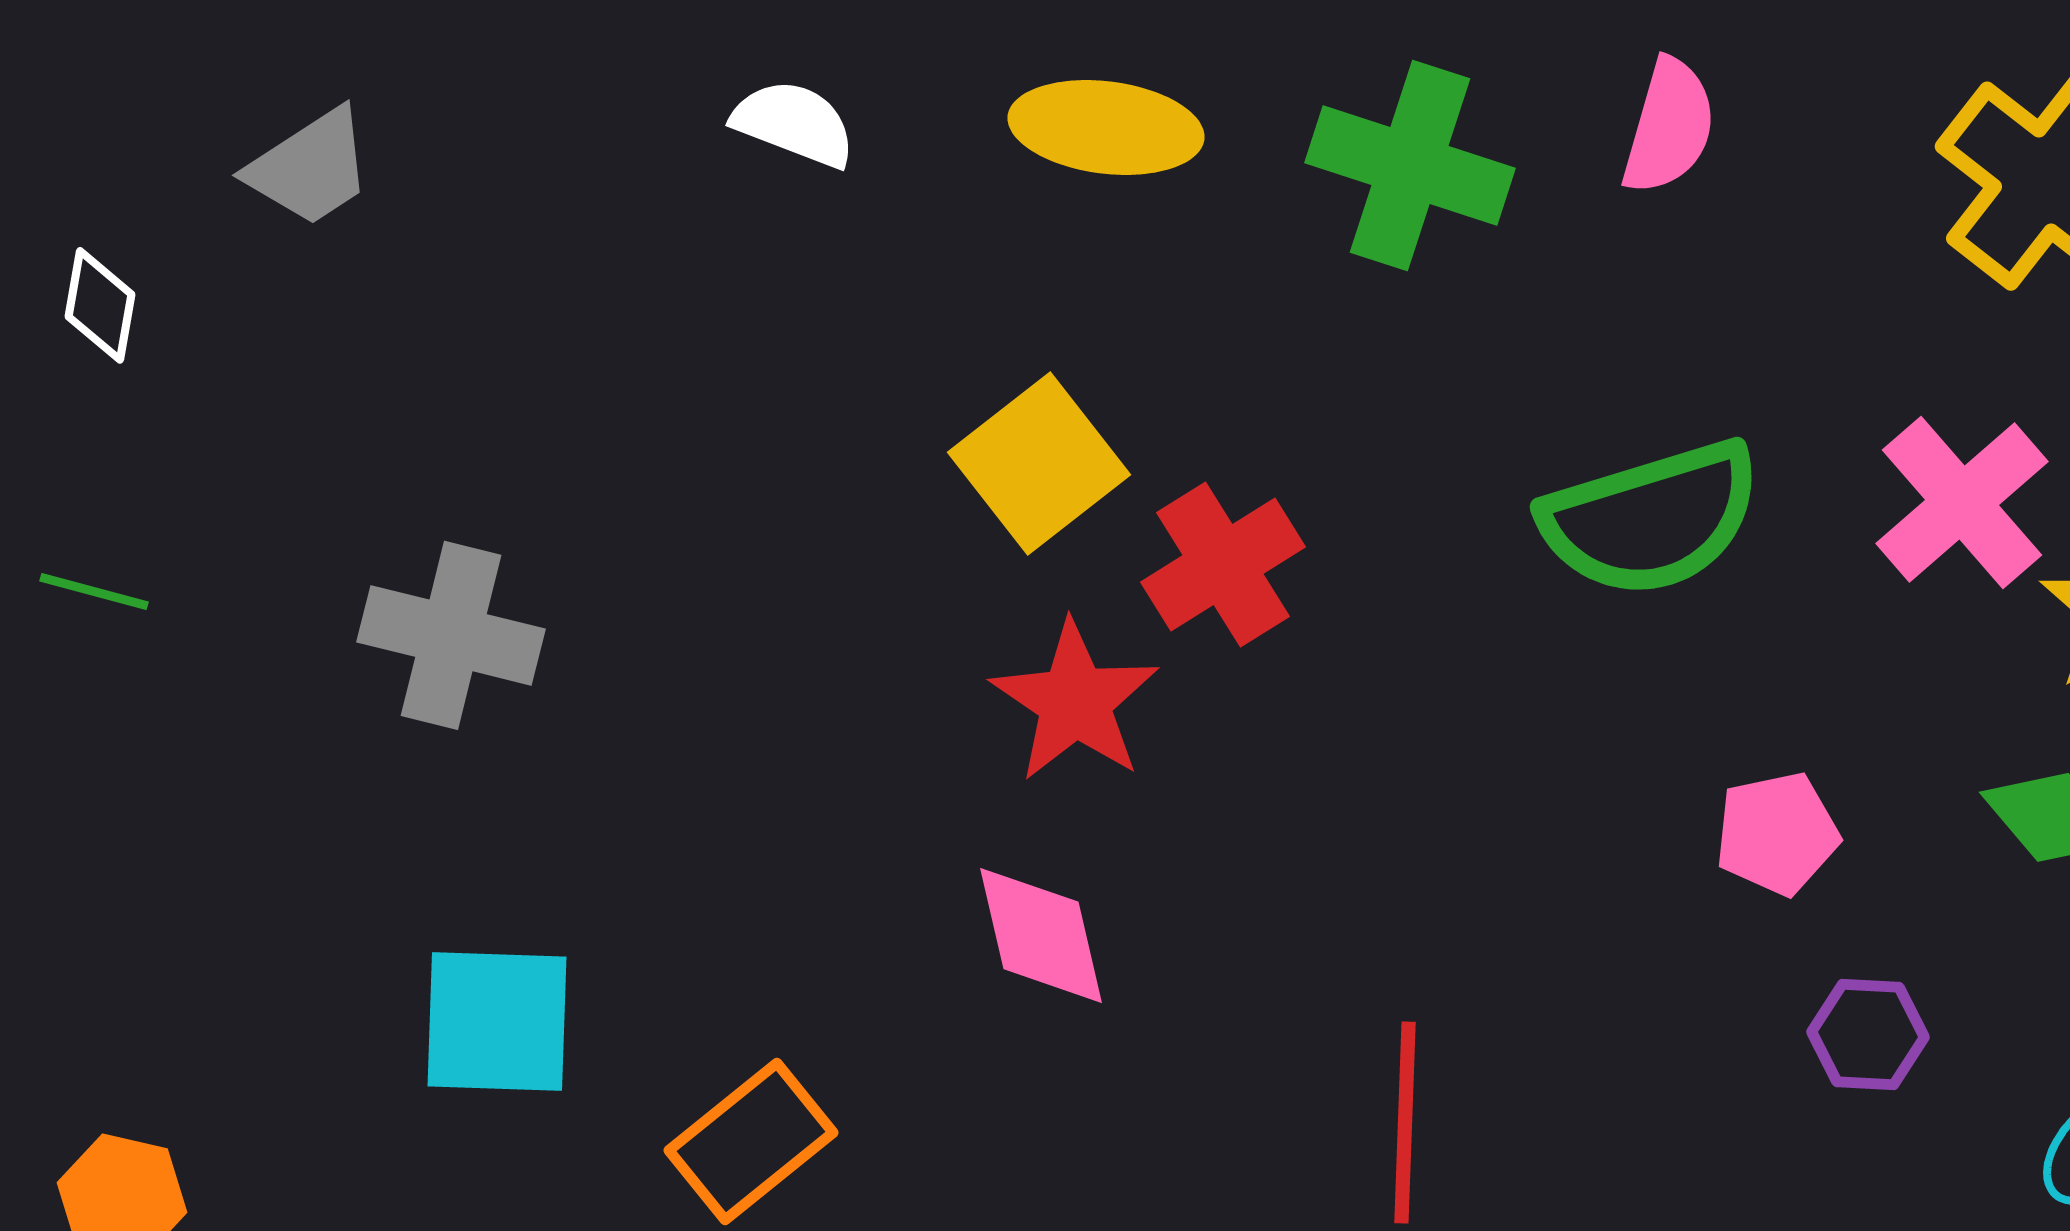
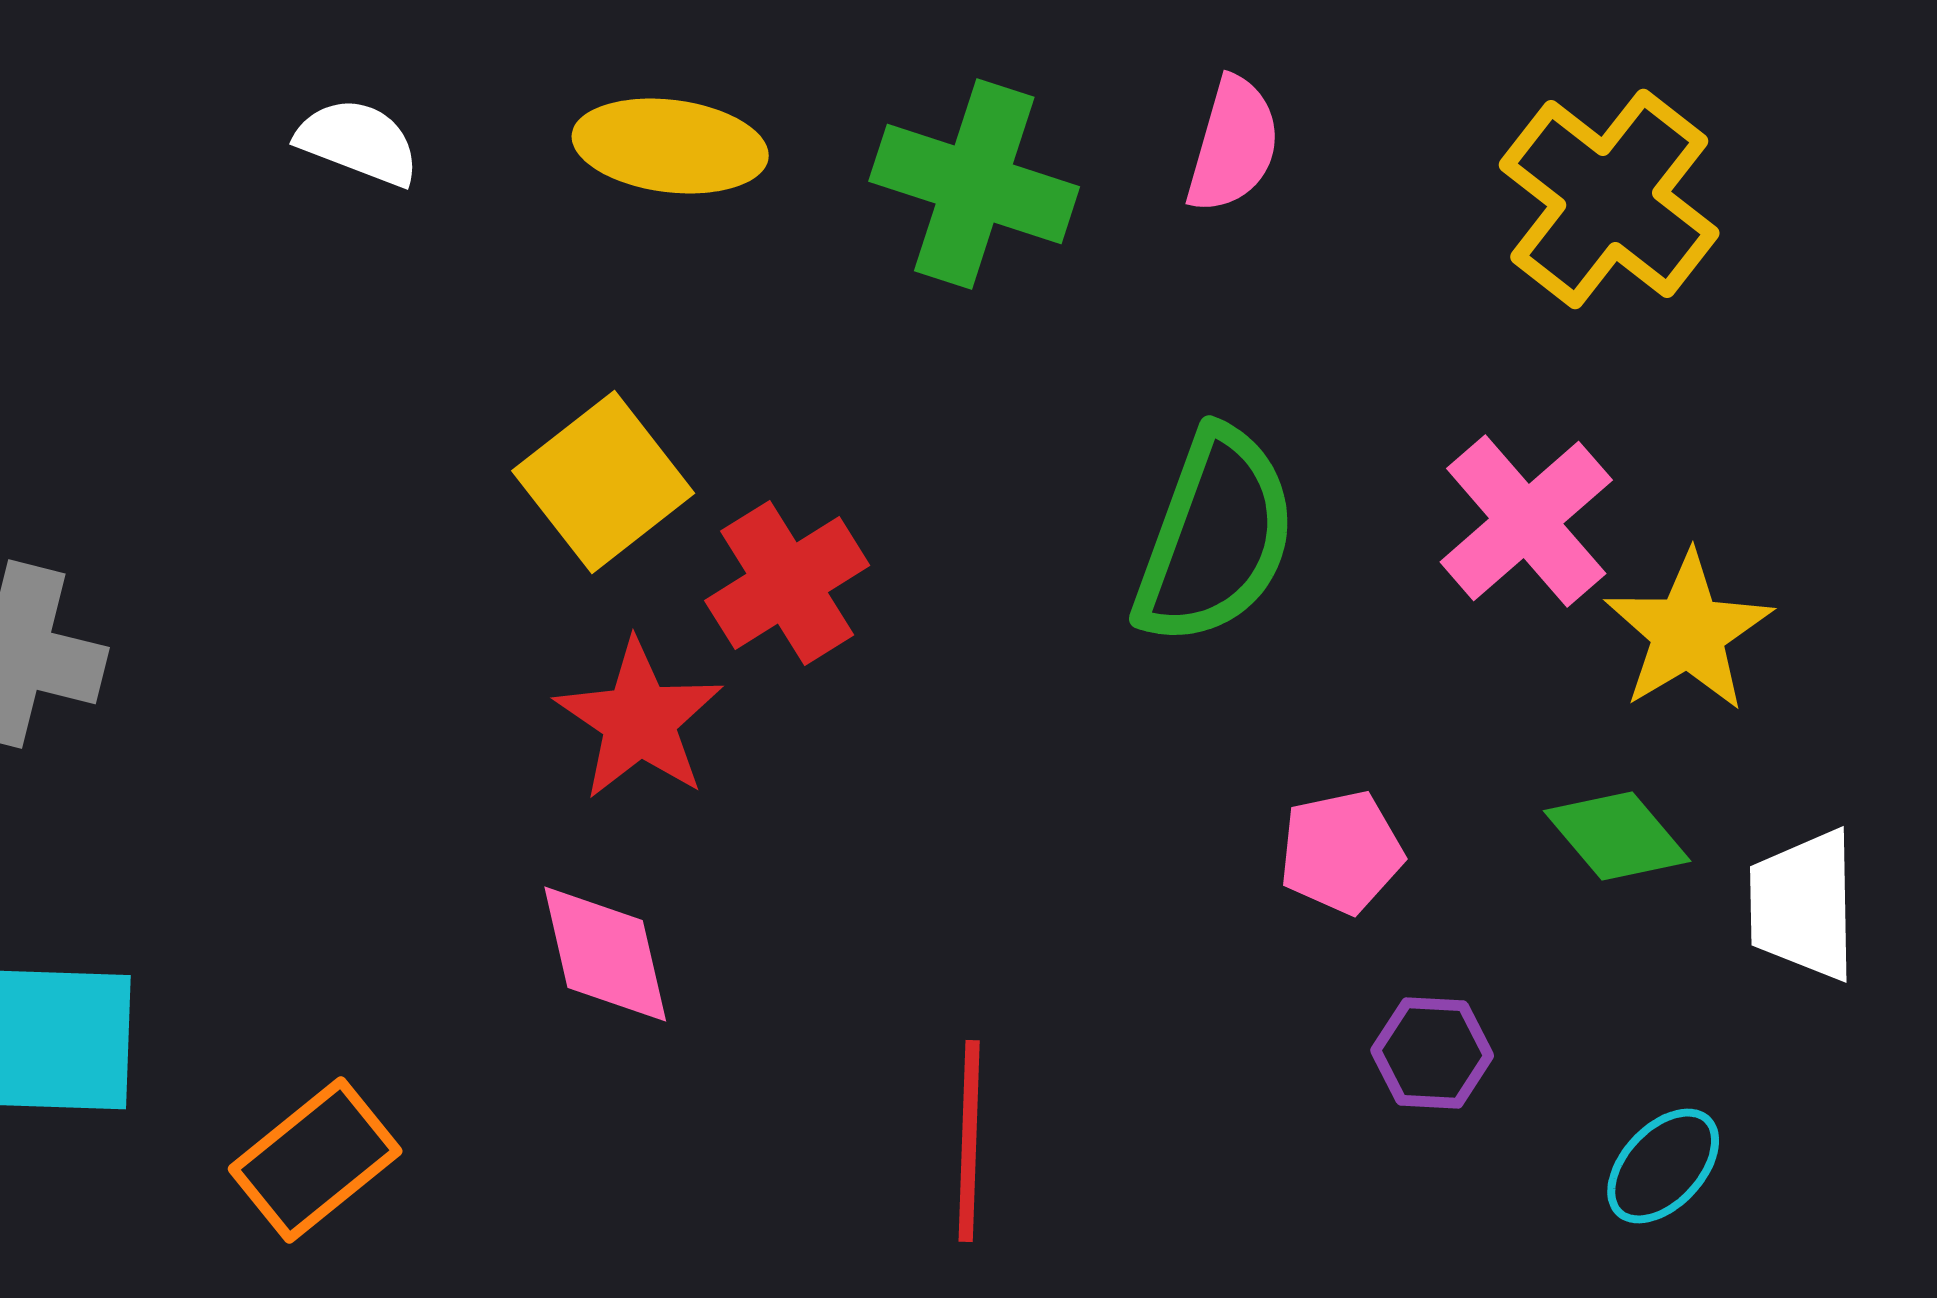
green semicircle: (1651, 518) -> (1215, 537), turned -53

